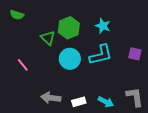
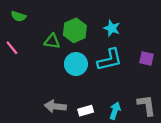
green triangle: (48, 38) -> (52, 41), turned -35
pink line: (23, 65) -> (12, 48), moved
cyan arrow: (106, 102) -> (115, 111), turned -98

